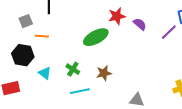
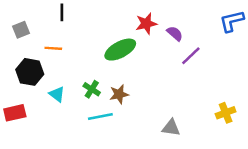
gray square: (26, 21) -> (21, 30), moved
purple line: (169, 32) -> (191, 56), moved
brown star: (104, 73) -> (119, 94), moved

